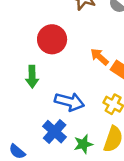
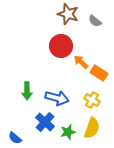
red circle: (52, 39) -> (61, 46), moved
green arrow: (32, 77) -> (27, 91), moved

